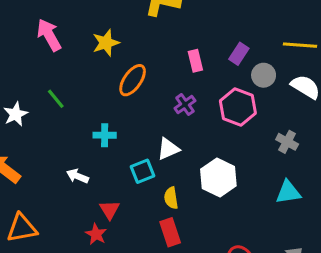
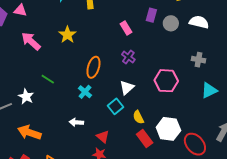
orange ellipse: (133, 80) -> (93, 67), moved
pink hexagon: (238, 107) -> (166, 81), moved
cyan cross: (105, 135) -> (85, 92), turned -32
white hexagon: (218, 178) -> (168, 129), moved

